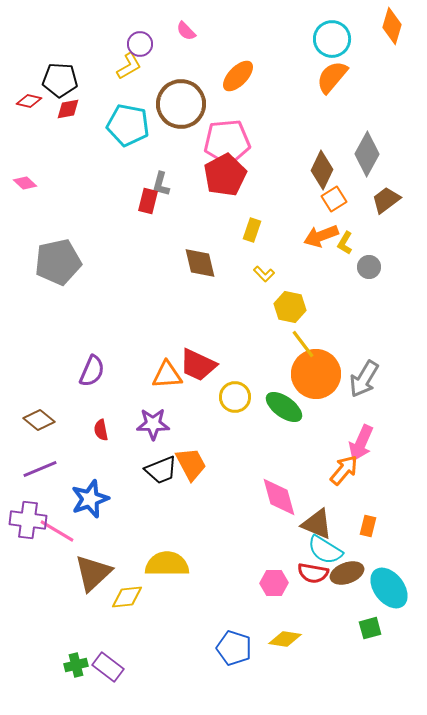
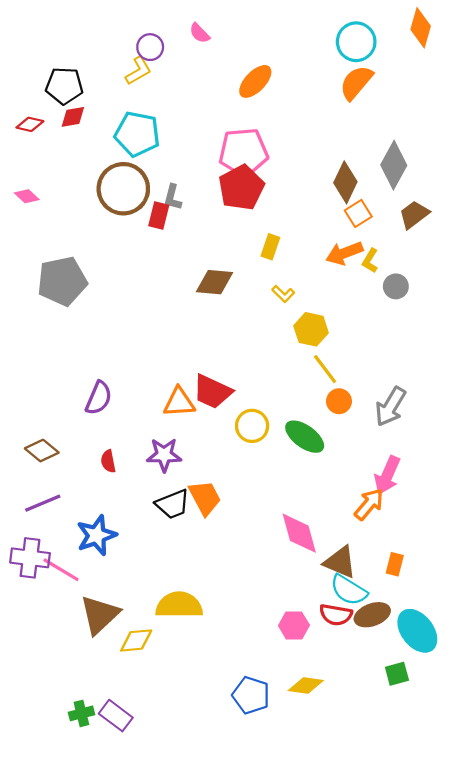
red diamond: (29, 101) -> (30, 124), moved
brown circle: (181, 104) -> (123, 189), moved
brown diamond: (200, 263) -> (215, 282), turned -72
orange circle: (316, 374) -> (339, 401), size x0.5

